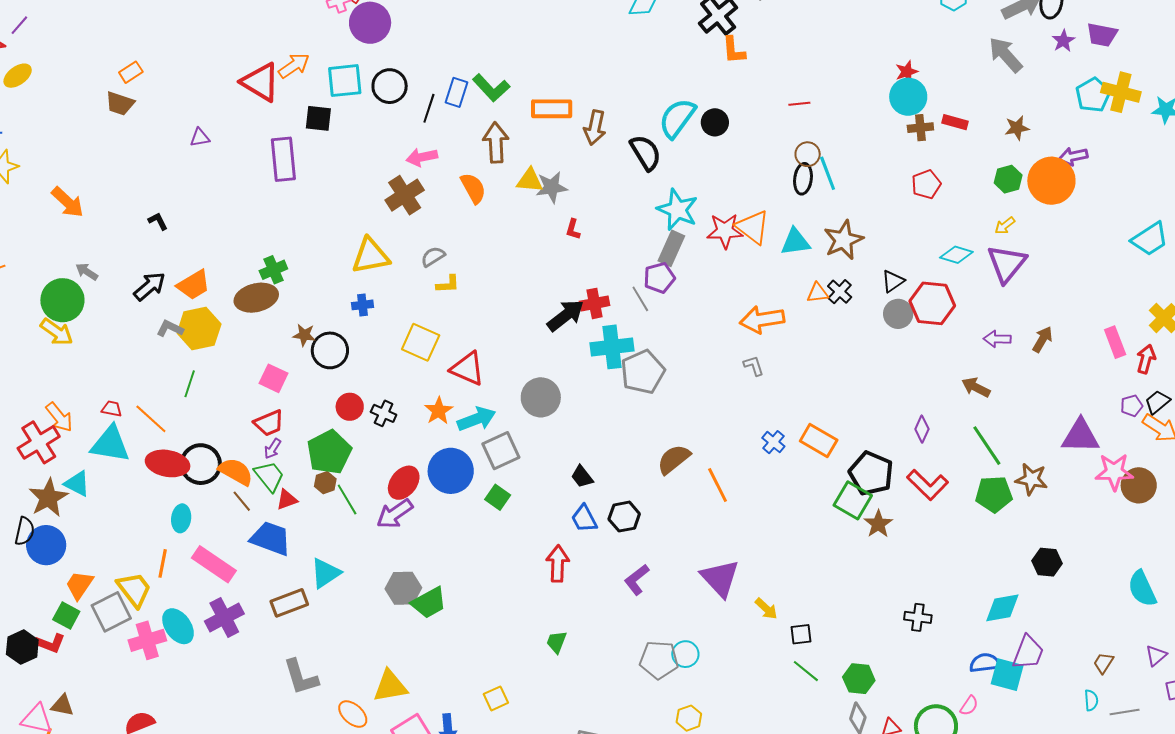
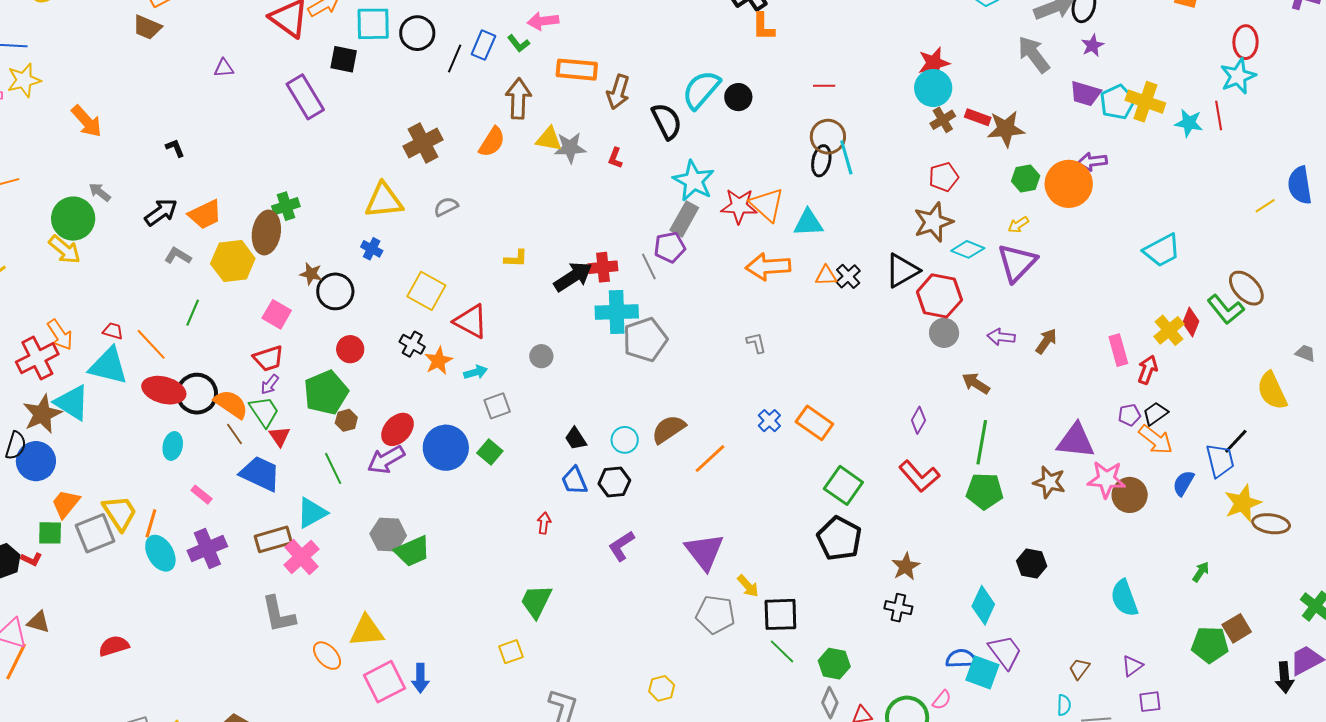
purple trapezoid: (1102, 35) -> (1085, 94), moved
red star: (907, 72) -> (934, 63), size x1.4
green L-shape: (491, 88) -> (518, 44), size x0.6
brown cross: (920, 128) -> (943, 120), turned -30
brown star: (1017, 128) -> (1006, 129), moved, size x1.5
brown circle: (808, 154) -> (828, 137), size x1.4
pink arrow: (422, 157) -> (543, 21), moved
purple rectangle: (283, 159) -> (305, 97), turned -30
orange semicircle: (473, 188) -> (492, 142), turned 56
red L-shape: (573, 229) -> (615, 158), moved
brown star: (843, 240) -> (933, 222), moved
black triangle: (893, 281) -> (902, 271), size x1.5
yellow L-shape: (448, 284) -> (516, 259), moved
brown ellipse: (256, 298) -> (266, 232), turned -72
blue cross: (362, 305) -> (372, 249), turned 30
gray circle: (898, 314) -> (944, 333), moved
orange arrow: (762, 320) -> (768, 267), moved
yellow hexagon: (199, 329) -> (233, 261), moved
gray circle: (541, 397) -> (541, 356), size x0.6
black cross: (384, 413) -> (412, 344), moved
cyan arrow: (477, 419) -> (476, 372), size x0.6
green line: (987, 446) -> (982, 442), turned 39
gray square: (501, 451) -> (497, 406), size x0.7
blue circle: (451, 471) -> (446, 448), moved
black pentagon: (871, 473) -> (839, 539), moved
brown star: (1032, 479) -> (1049, 482), moved
brown hexagon: (325, 483) -> (346, 420), moved
cyan triangle: (77, 484) -> (72, 403), size x1.4
orange line: (718, 485) -> (710, 459), turned 69
green line: (347, 499) -> (333, 468), moved
red triangle: (287, 500) -> (280, 436), turned -50
brown star: (878, 524) -> (906, 566), moved
orange line: (163, 563) -> (151, 523), moved
pink rectangle: (214, 564) -> (201, 495), size x0.5
red arrow: (558, 564) -> (544, 523), size x0.6
cyan diamond: (1002, 608) -> (983, 605), turned -60
green square: (66, 615) -> (50, 533), turned -32
black square: (801, 634) -> (780, 614), size x1.6
pink cross: (147, 640) -> (301, 557), moved, turned -30
green trapezoid: (557, 642) -> (536, 601), size x1.5
red L-shape: (50, 643) -> (31, 559), size x0.7
purple trapezoid: (1028, 652) -> (1005, 652), turned -63
cyan circle: (685, 654) -> (625, 440), moved
gray pentagon: (659, 660) -> (715, 614), moved
yellow square: (496, 698) -> (511, 652), moved

